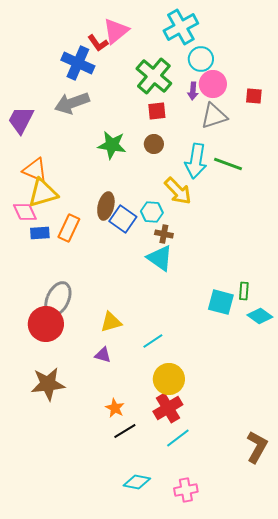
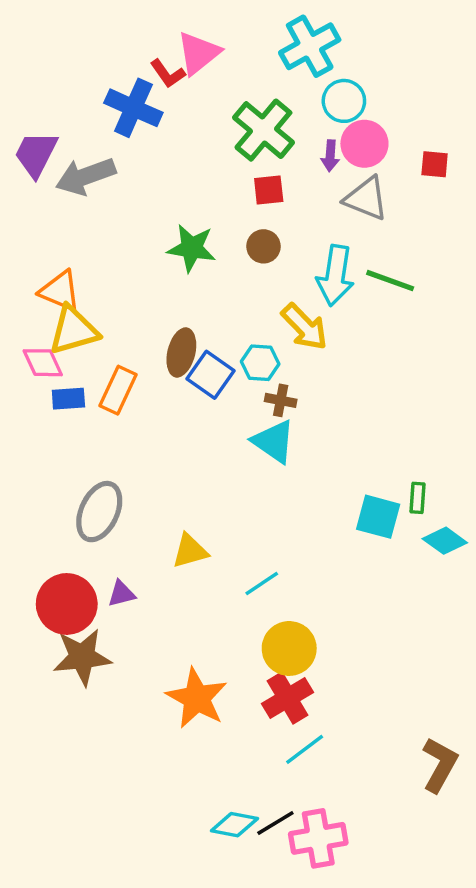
gray arrow: (72, 103) -> (86, 176), moved
gray triangle: (214, 116) -> (366, 198), turned 40
purple trapezoid: (21, 120) -> (36, 154), moved
red circle: (46, 324) -> (67, 604), moved
purple triangle: (103, 355) -> (121, 594), moved, turned -30
orange star: (115, 408) -> (197, 698), size x1.8
black line: (125, 431) -> (275, 823), moved
pink cross: (186, 490) -> (318, 838), size x1.4

